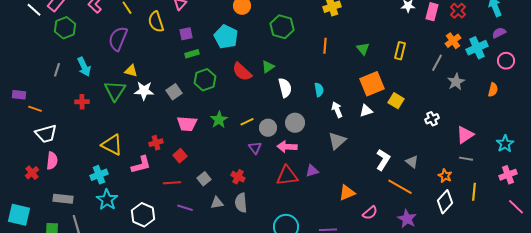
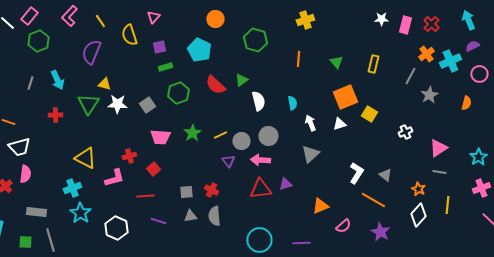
gray square: (204, 179) -> (186, 192), moved, turned 32

